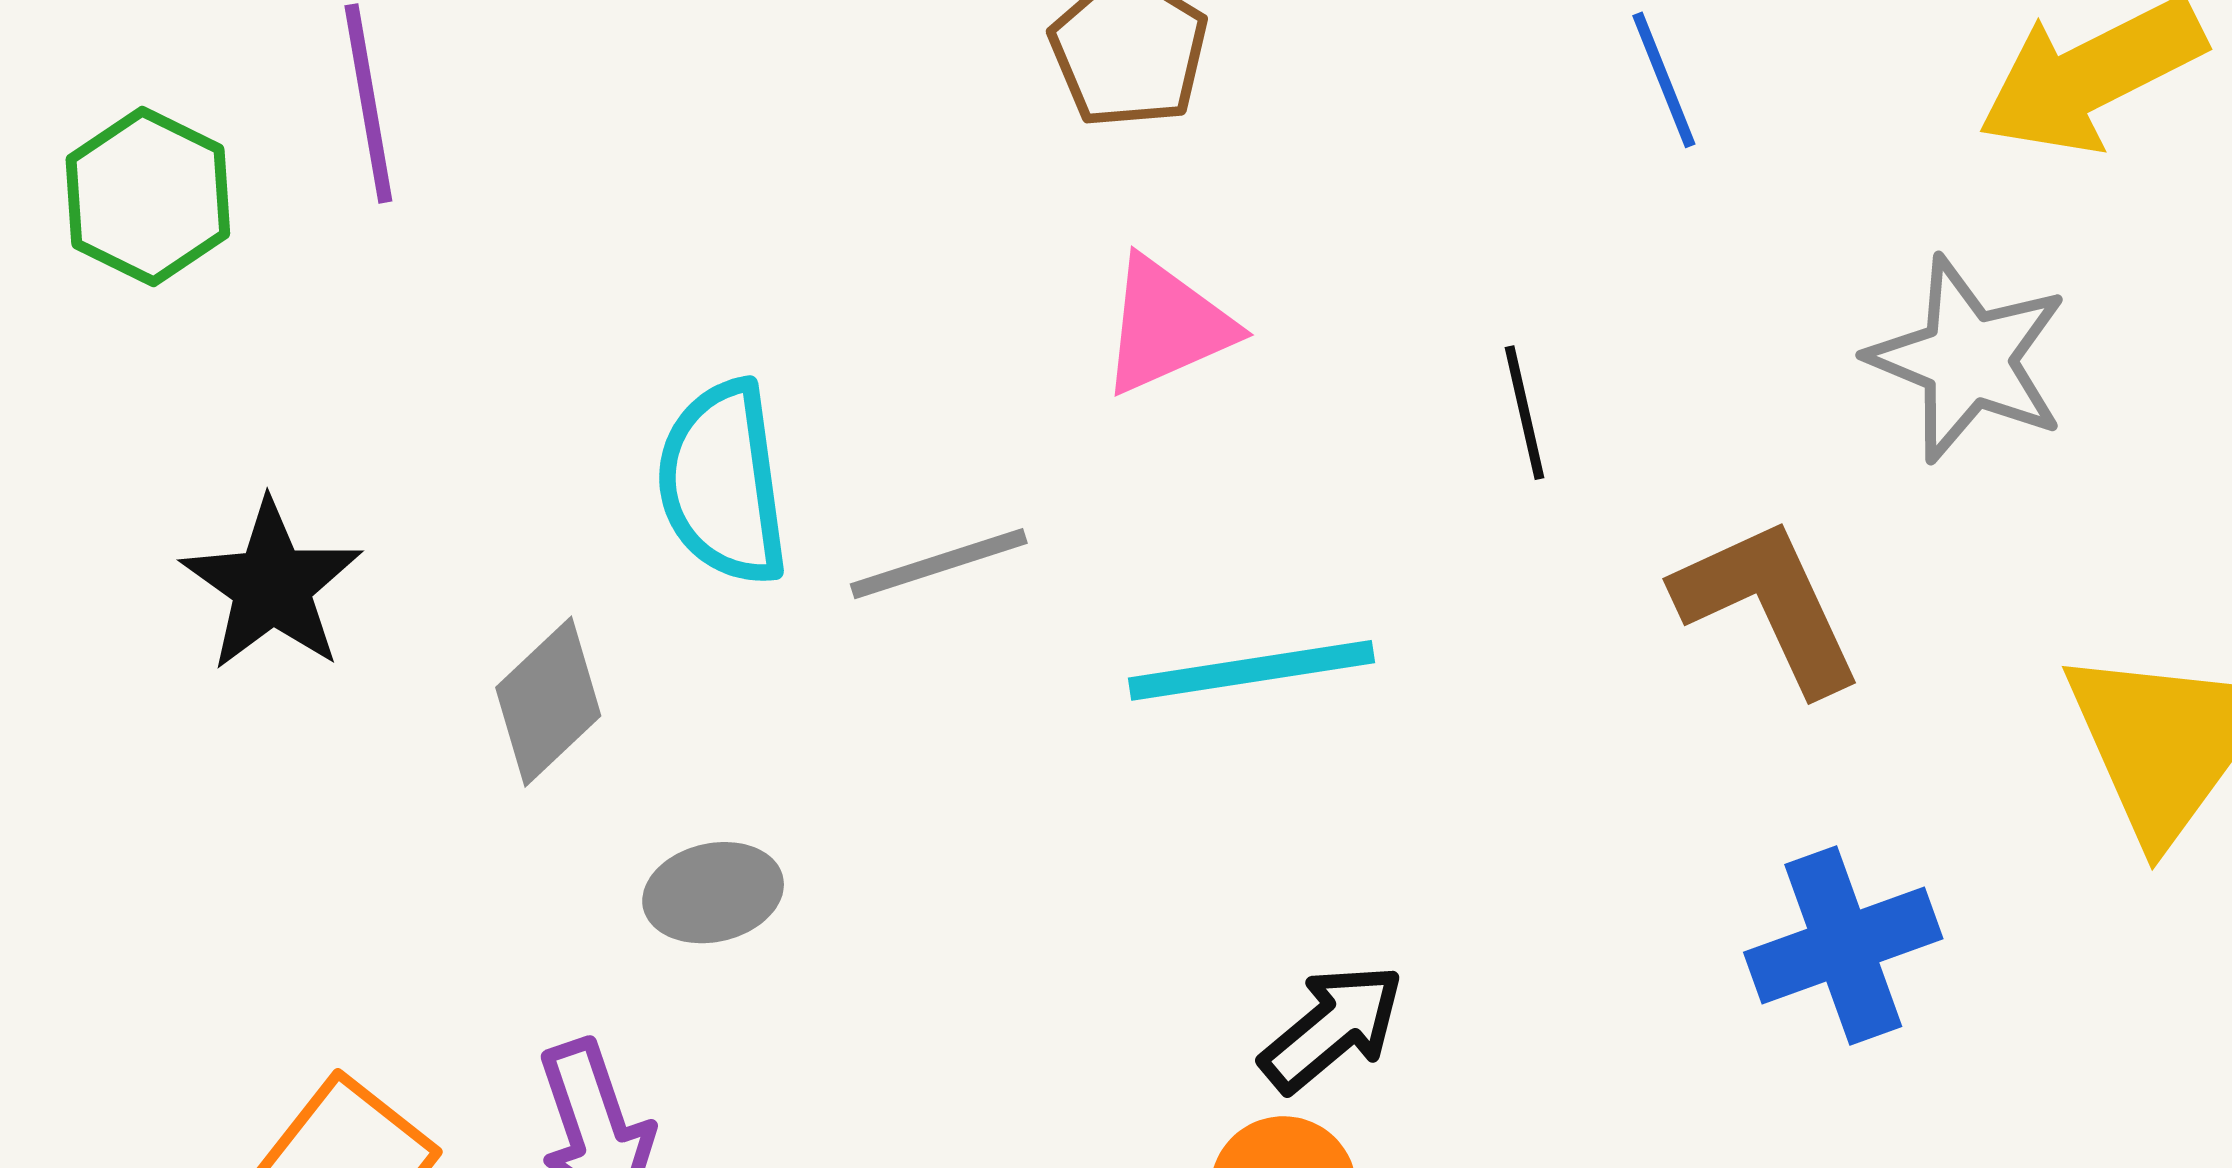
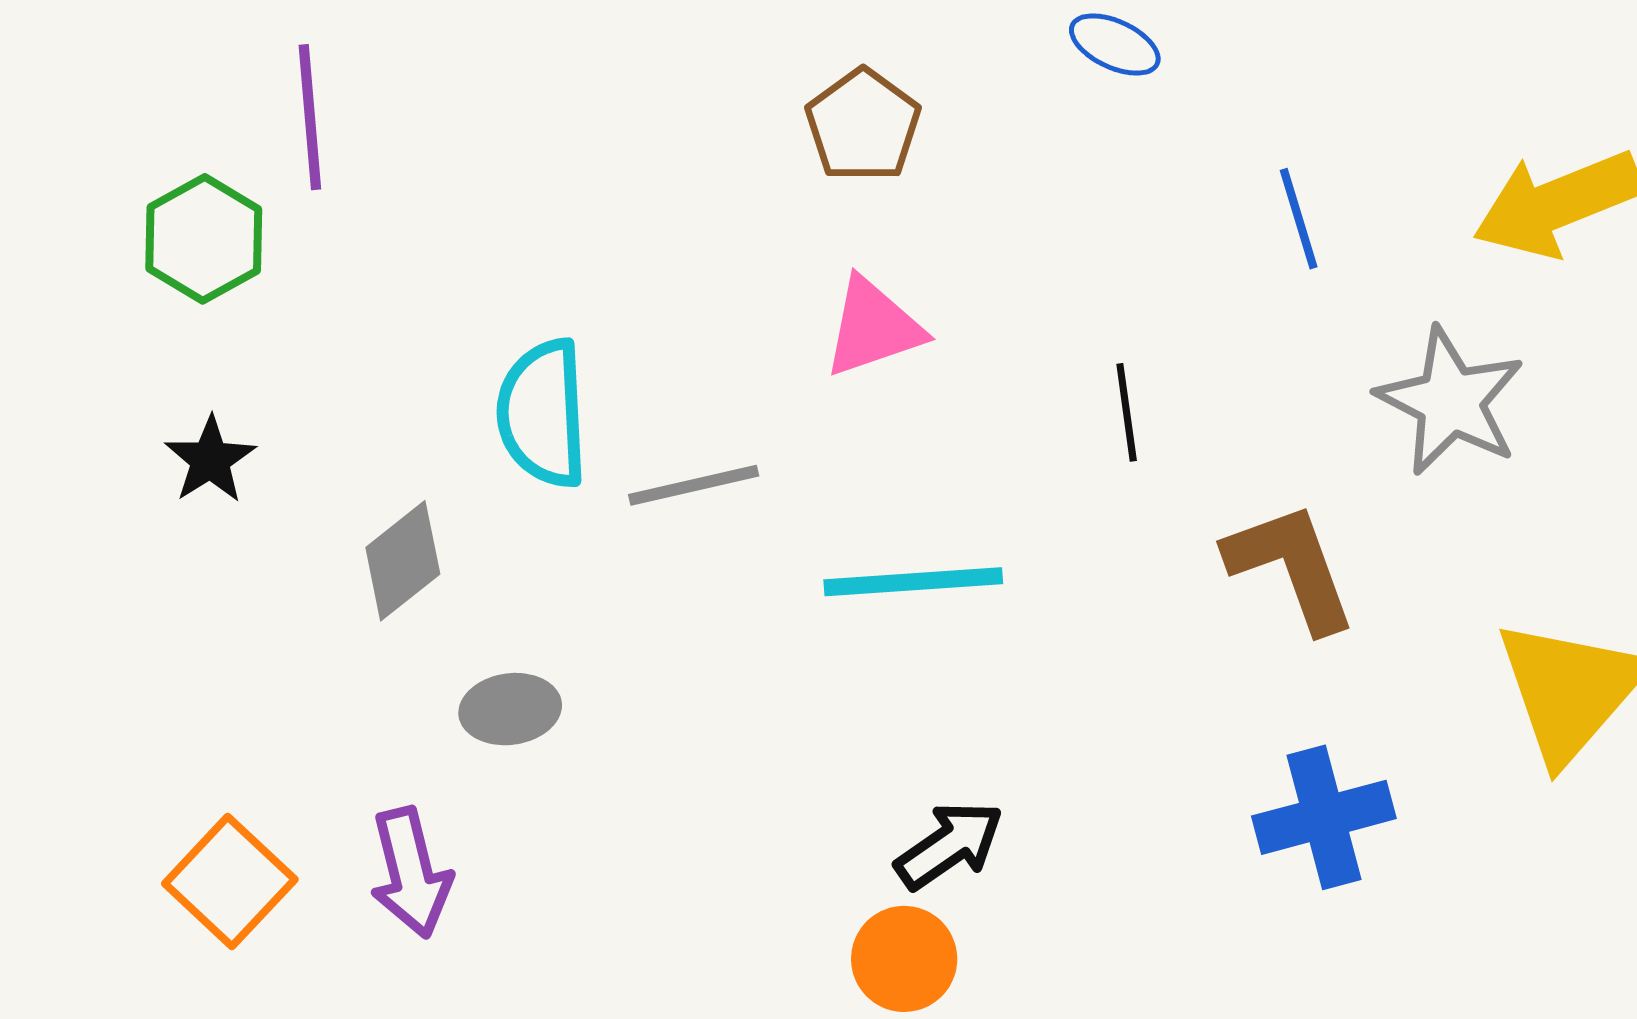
blue line: (1664, 80) -> (1299, 219), moved
green hexagon: (148, 196) -> (204, 239), moved
black star: (272, 586) -> (210, 460), size x0.7

